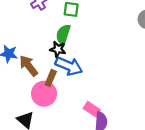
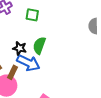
green semicircle: (63, 35) -> (39, 45), moved

